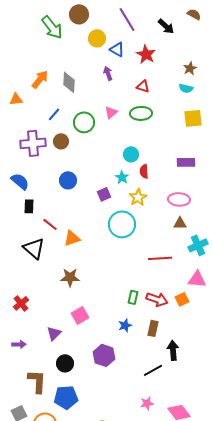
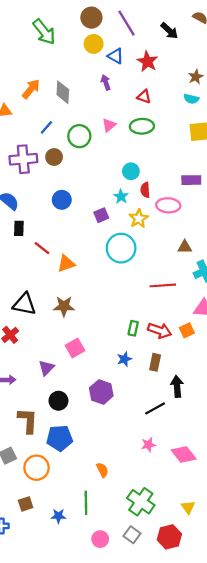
brown circle: (79, 14) -> (91, 18), moved
pink ellipse: (179, 199) -> (168, 205), moved
black triangle: (34, 248) -> (24, 304), moved, turned -30

